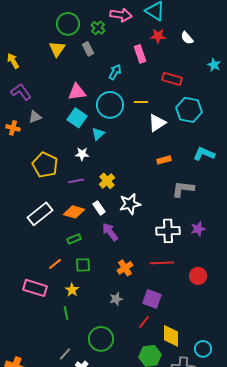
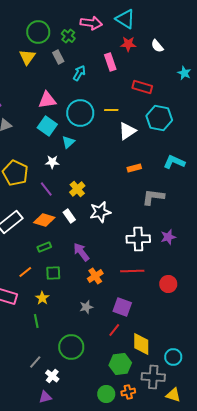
cyan arrow: (115, 72) -> (79, 73), moved
purple line: (76, 181) -> (46, 189), turned 63
purple arrow: (110, 232) -> (81, 252), moved

